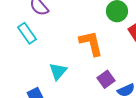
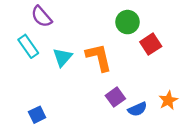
cyan triangle: (58, 71) -> (62, 57), moved

